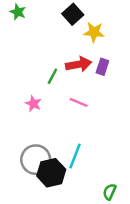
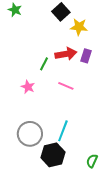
black hexagon: (51, 173) -> (53, 155), moved

